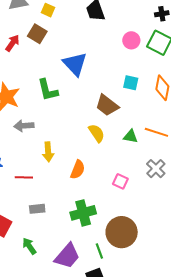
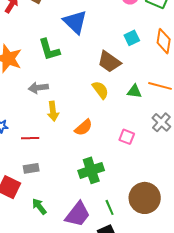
cyan square: (131, 83) -> (132, 38), turned -35
gray arrow: (24, 126) -> (38, 88), moved
orange semicircle: (78, 170) -> (83, 127), turned 30
gray rectangle: (37, 209) -> (31, 168), moved
brown circle: (122, 232) -> (145, 198), moved

